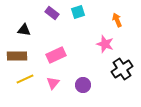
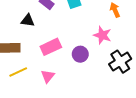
black triangle: (24, 30) -> (28, 21), moved
purple circle: (83, 85) -> (80, 54), moved

